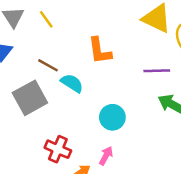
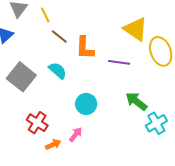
brown line: (48, 65) -> (59, 37), moved
purple line: (157, 71) -> (119, 62), moved
gray square: (30, 98) -> (21, 77), turned -32

